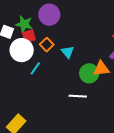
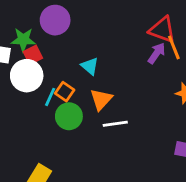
orange square: (47, 45) -> (65, 92), moved
orange triangle: (101, 69) -> (101, 99), moved, turned -30
green circle: (89, 73) -> (69, 116), moved

